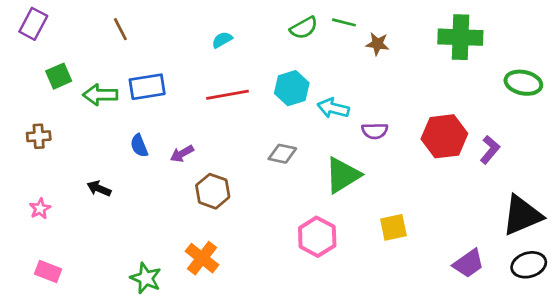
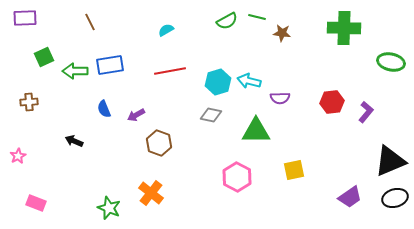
purple rectangle: (33, 24) -> (25, 18), turned 60
cyan hexagon: (292, 88) -> (218, 82), moved
red hexagon: (444, 136) -> (332, 102), size x0.7
green triangle: (343, 175) -> (256, 131), turned 32
pink star: (40, 209) -> (18, 156), moved

